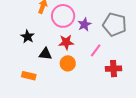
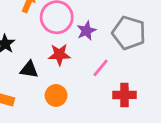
orange circle: (68, 63) -> (56, 95), moved

